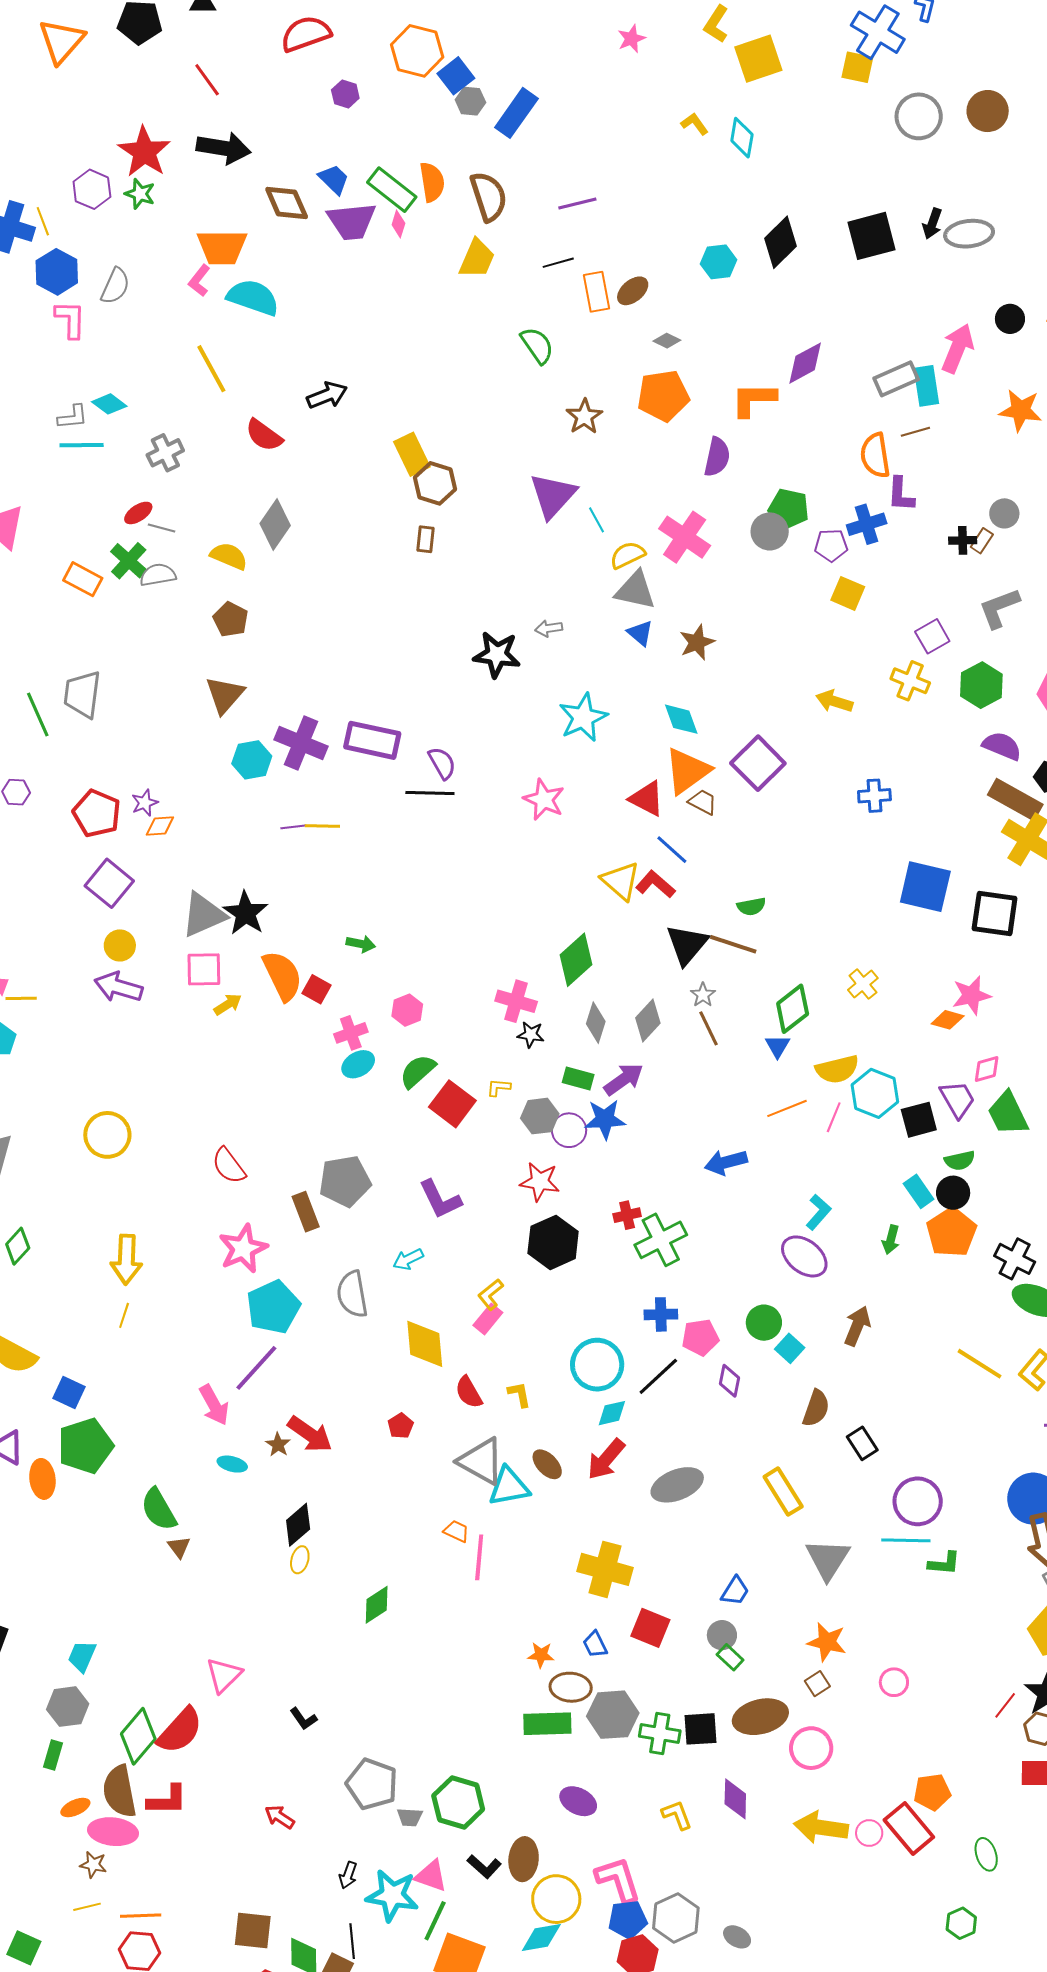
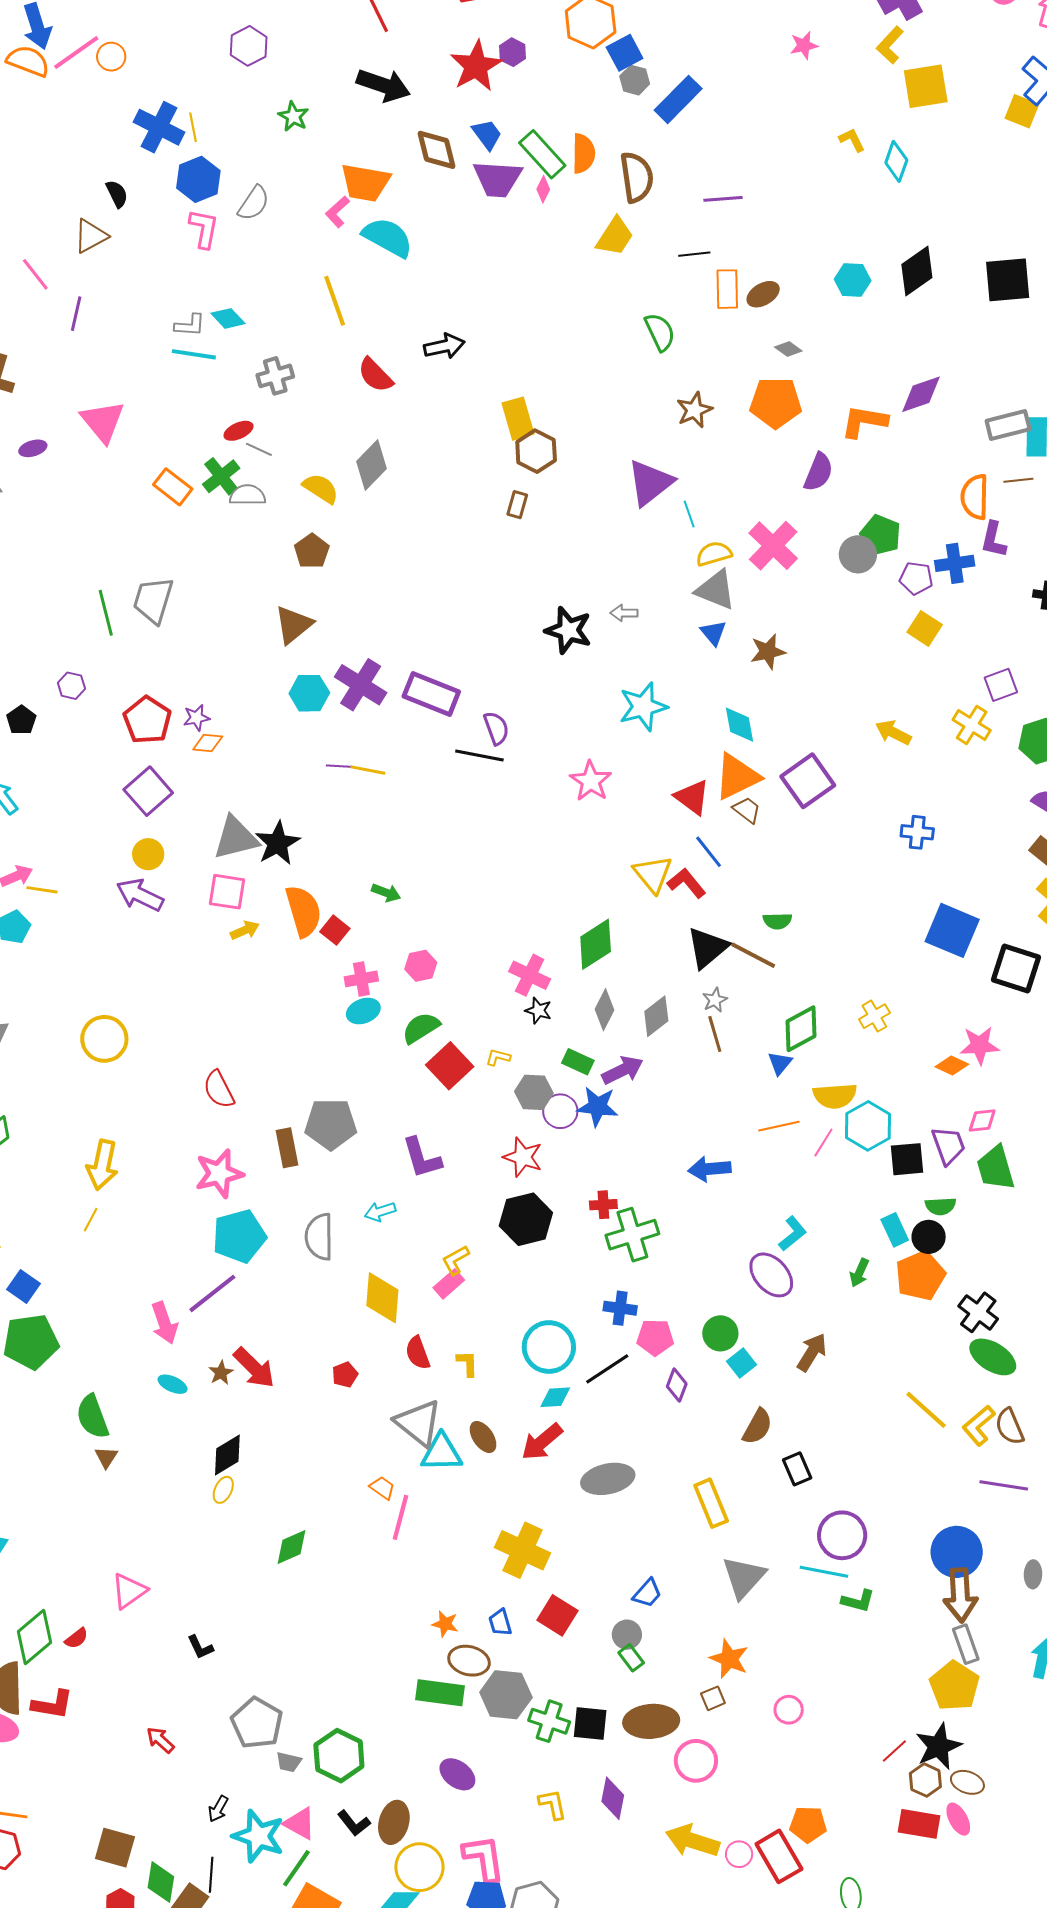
red star: (144, 152) -> (476, 66), moved
purple hexagon: (92, 189) -> (249, 46), moved
red semicircle: (180, 1731) -> (76, 1638), size x0.5

